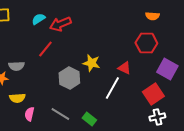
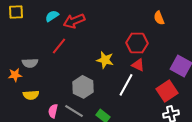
orange semicircle: (152, 16) -> (159, 18), moved, turned 64
red hexagon: (146, 43) -> (137, 43), moved
gray hexagon: (69, 78) -> (83, 87), moved
pink semicircle: (29, 114) -> (53, 111), moved

